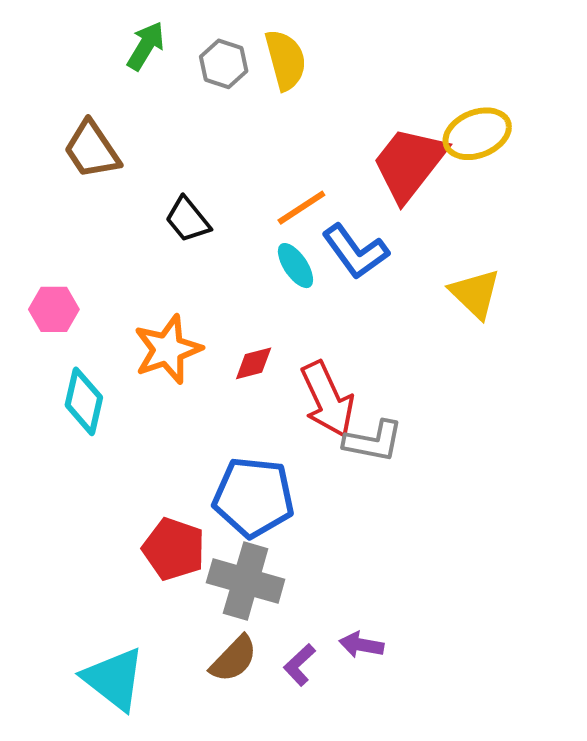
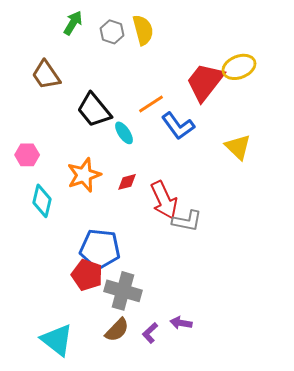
black trapezoid: (188, 220) -> (94, 110), size x1.5
cyan ellipse: (295, 266) -> (124, 133), moved
blue pentagon: (254, 497) -> (100, 249), moved

